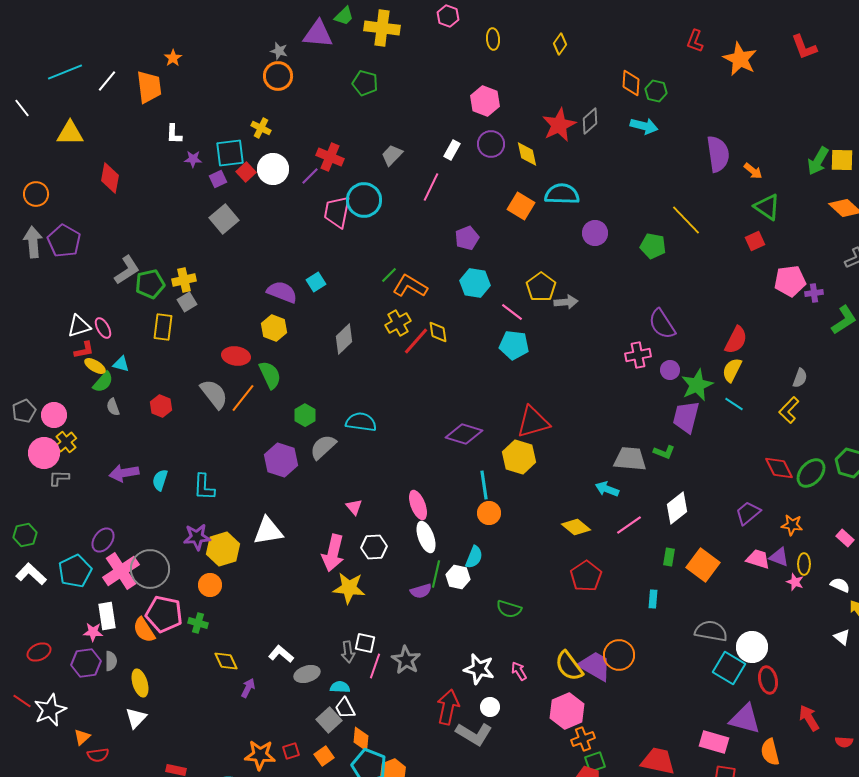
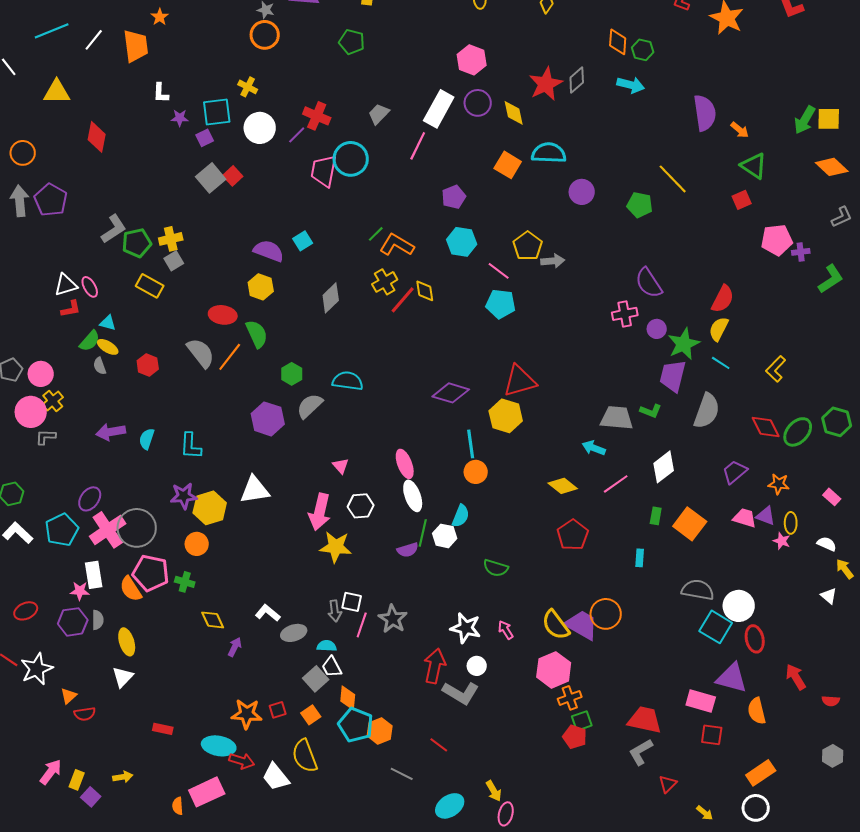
white rectangle: (452, 150) -> (439, 109), size x1.8
red square: (246, 172) -> (233, 176), moved
yellow rectangle: (163, 327) -> (150, 286), turned -68
yellow ellipse: (95, 366) -> (108, 347), moved
gray semicircle: (800, 378) -> (707, 411), moved, size x1.8

